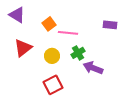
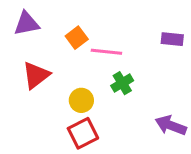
purple triangle: (17, 15) -> (27, 24), turned -42
yellow circle: (52, 56) -> (81, 100), moved
purple arrow: (93, 68) -> (171, 125), moved

